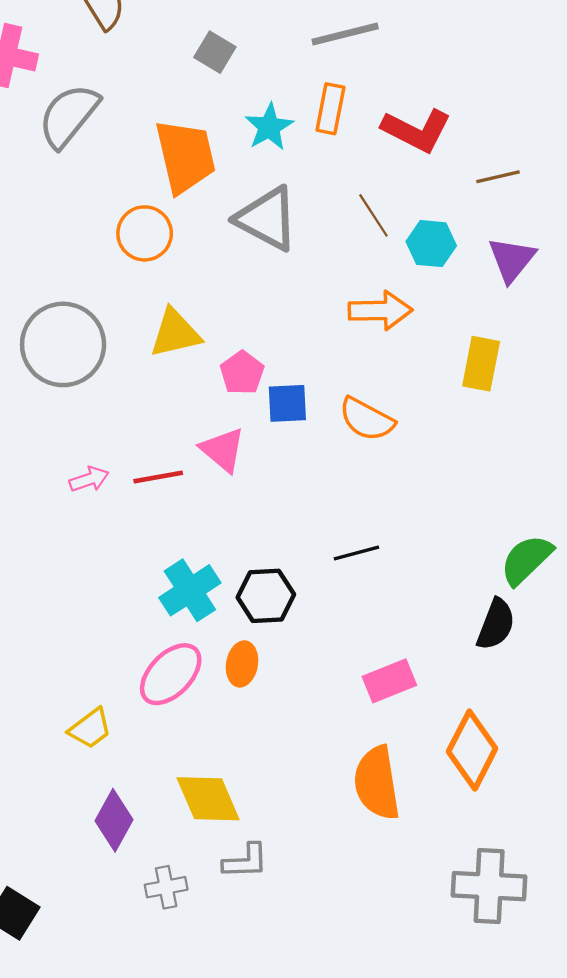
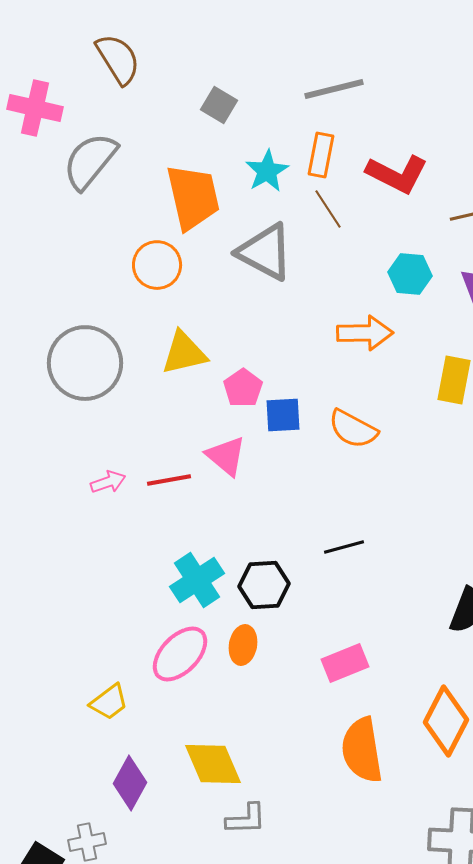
brown line: (373, 215) -> (328, 209), moved
pink rectangle: (389, 681) -> (345, 663), moved
gray cross: (166, 887) -> (87, 842), moved

